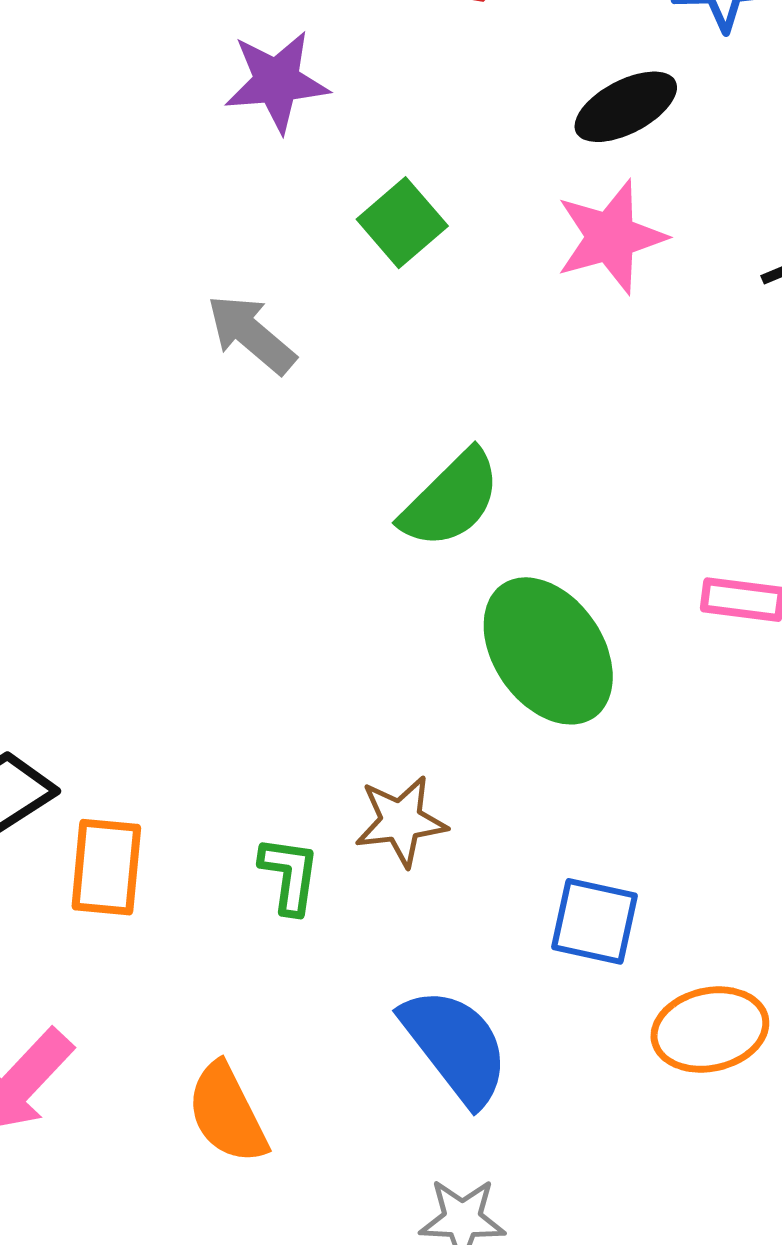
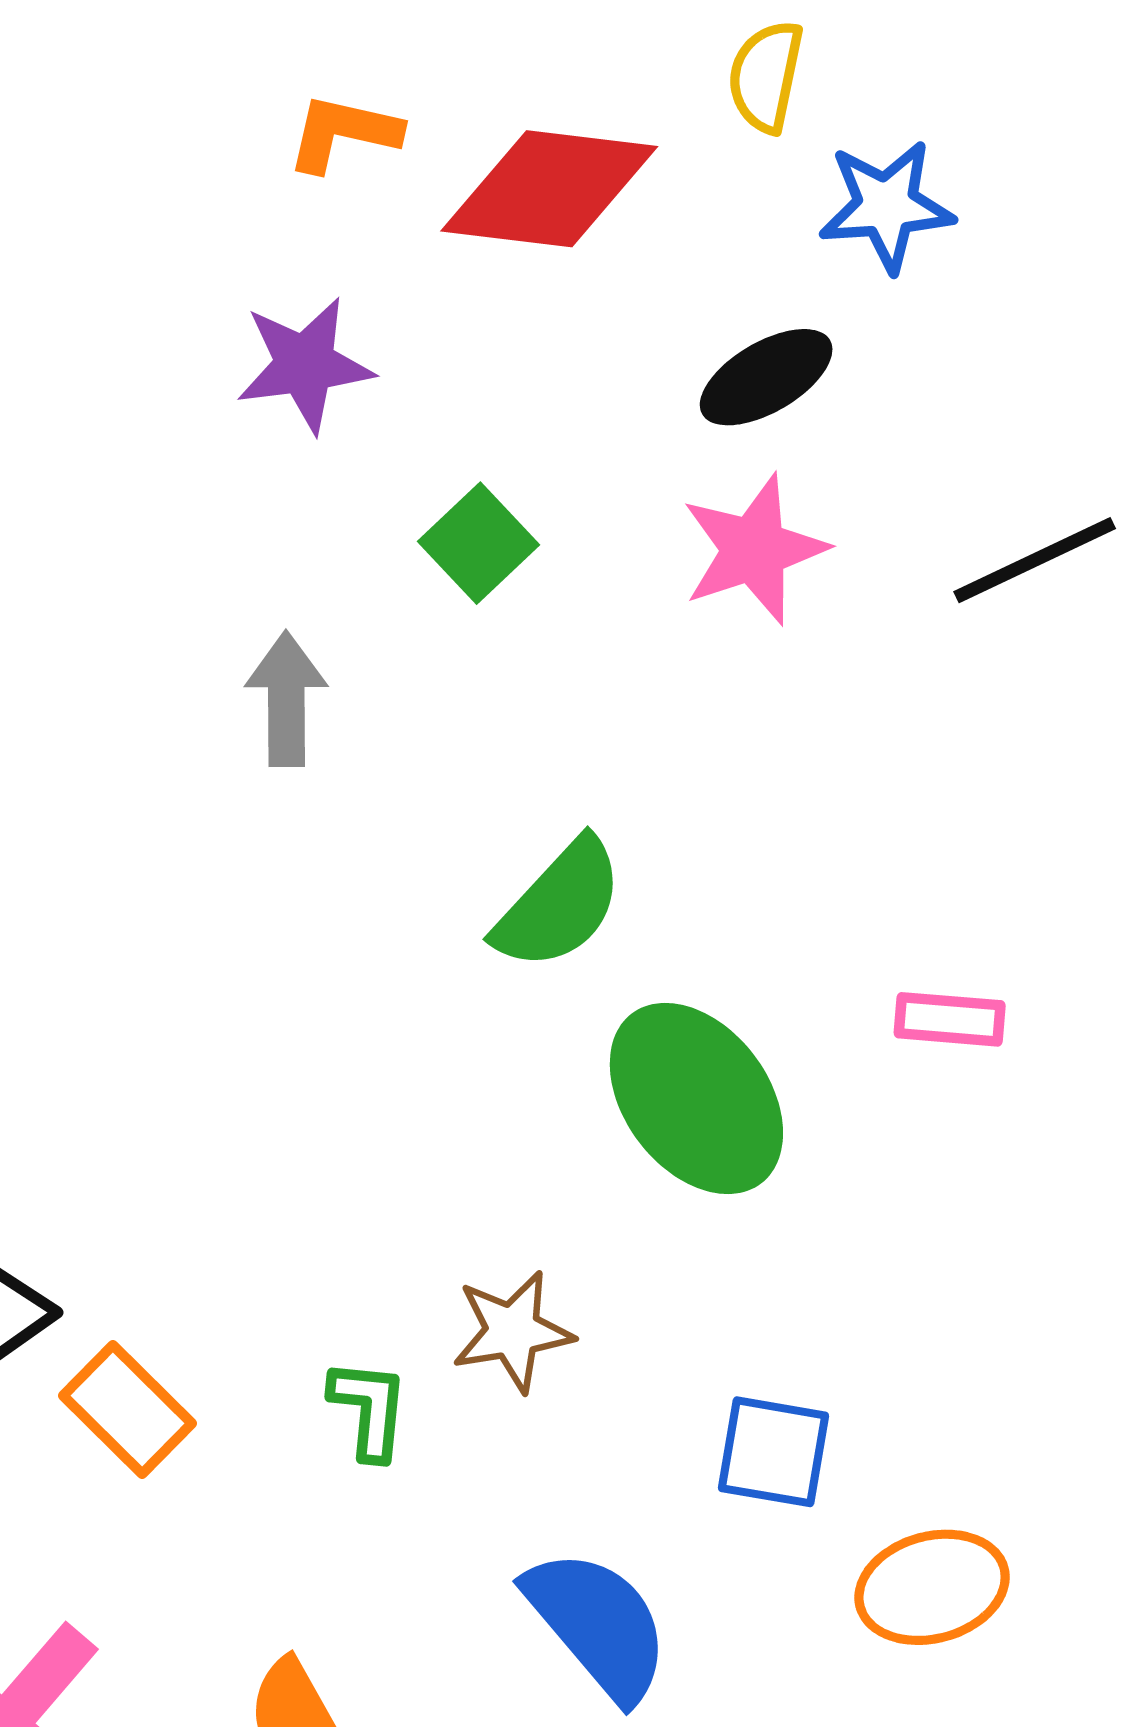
gray arrow: (251, 334) -> (286, 699), turned 52
orange rectangle: (106, 867) -> (127, 1410), turned -48

